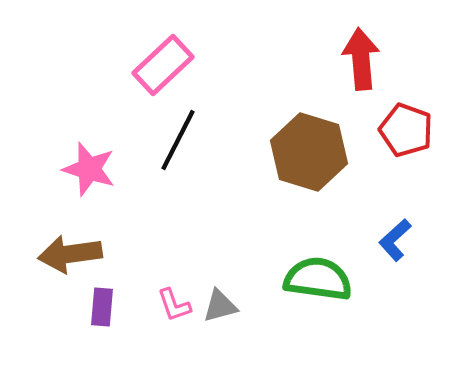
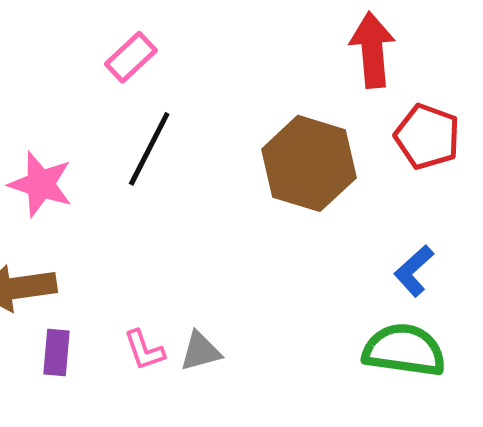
pink rectangle: (163, 65) -> (131, 57), size x0.7
green semicircle: (318, 279) -> (404, 350), moved

